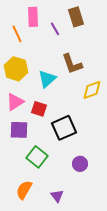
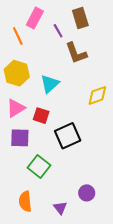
pink rectangle: (33, 17) -> (35, 18), turned 30
brown L-shape: (72, 64) -> (76, 53), moved
purple circle: (80, 164) -> (87, 193), moved
orange semicircle: (24, 190) -> (25, 201), turned -36

